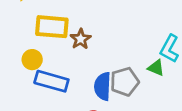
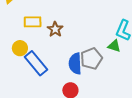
yellow rectangle: (52, 27) -> (33, 22), size x0.7
blue rectangle: (51, 81) -> (36, 63), turned 40

